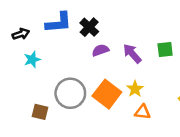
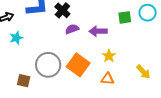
green square: (165, 50) -> (125, 17), moved
purple arrow: (132, 54) -> (98, 31), turned -48
yellow star: (135, 89) -> (109, 56), moved

